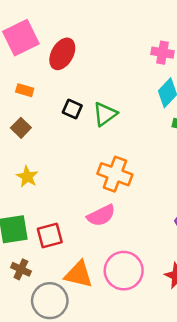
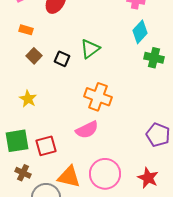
black square: (72, 109) -> (62, 59), moved
brown square: (21, 128) -> (34, 56), moved

